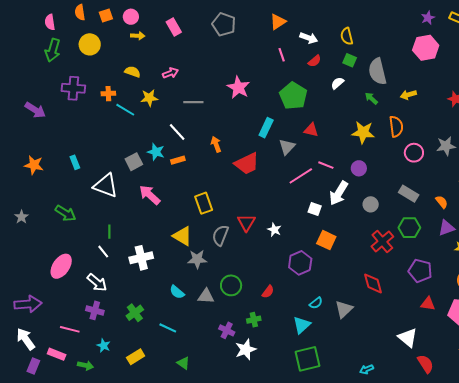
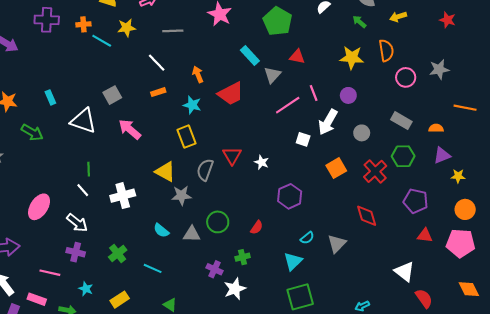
cyan rectangle: (266, 128) -> (250, 55), turned -66
cyan star: (156, 152) -> (192, 105), moved
pink line: (326, 165) -> (314, 93), turned 49
orange semicircle: (442, 202) -> (436, 128), turned -48
green arrow: (66, 213) -> (32, 132), moved
orange square: (326, 240) -> (336, 168), moved, turned 36

